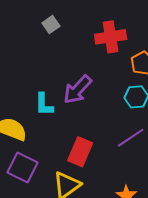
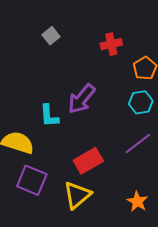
red cross: (111, 37) -> (111, 44), size x0.7
red rectangle: (80, 152) -> (88, 161), turned 40

